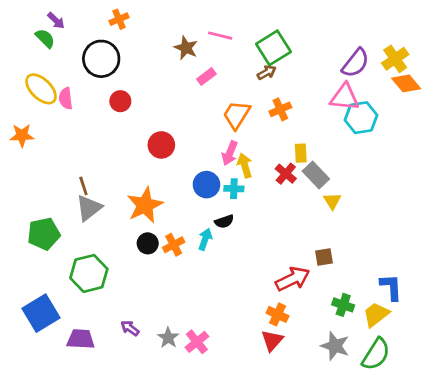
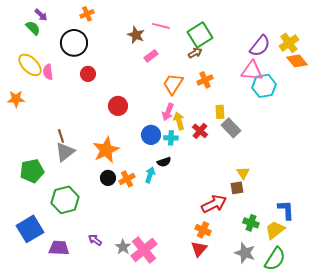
red cross: (286, 174) -> (200, 131), moved
yellow triangle: (332, 201) -> (243, 173), moved
pink cross: (197, 342) -> (144, 250), size x1.5

